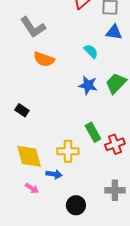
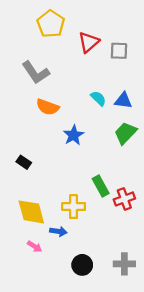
blue triangle: (114, 32) -> (123, 101), moved
blue star: (88, 85) -> (74, 135), moved, turned 30
gray cross: (115, 190) -> (124, 264), moved

